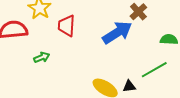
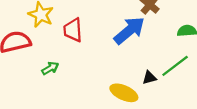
black triangle: (129, 86) -> (149, 78), moved

